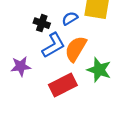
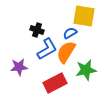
blue semicircle: (70, 18) -> (70, 33), moved
green star: (99, 70) -> (86, 70), turned -30

